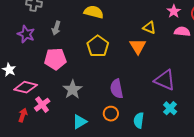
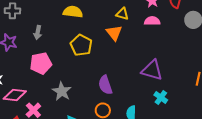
yellow triangle: (149, 28) -> (122, 14), moved
pink semicircle: (182, 32) -> (152, 21), moved
orange triangle: (138, 46) -> (114, 33), moved

